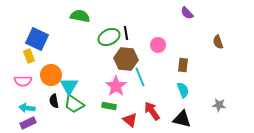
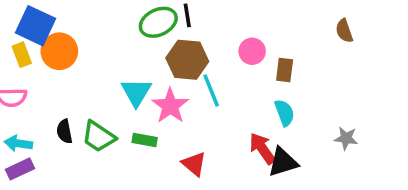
pink circle: (158, 45) -> (252, 51), moved
orange circle: (51, 75) -> (59, 51), moved
cyan triangle: (69, 86) -> (136, 92), moved
green rectangle: (109, 106) -> (145, 140), moved
red arrow: (152, 111) -> (262, 149), moved
black triangle: (182, 119) -> (283, 162), turned -30

